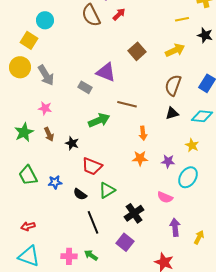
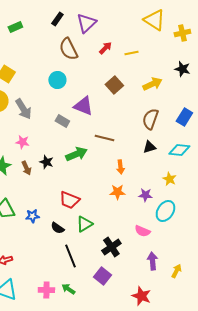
red arrow: (119, 14) -> (105, 48), moved
yellow line: (182, 19) -> (131, 53), moved
cyan circle: (45, 20) -> (57, 80), moved
black star: (72, 143) -> (46, 162), moved

